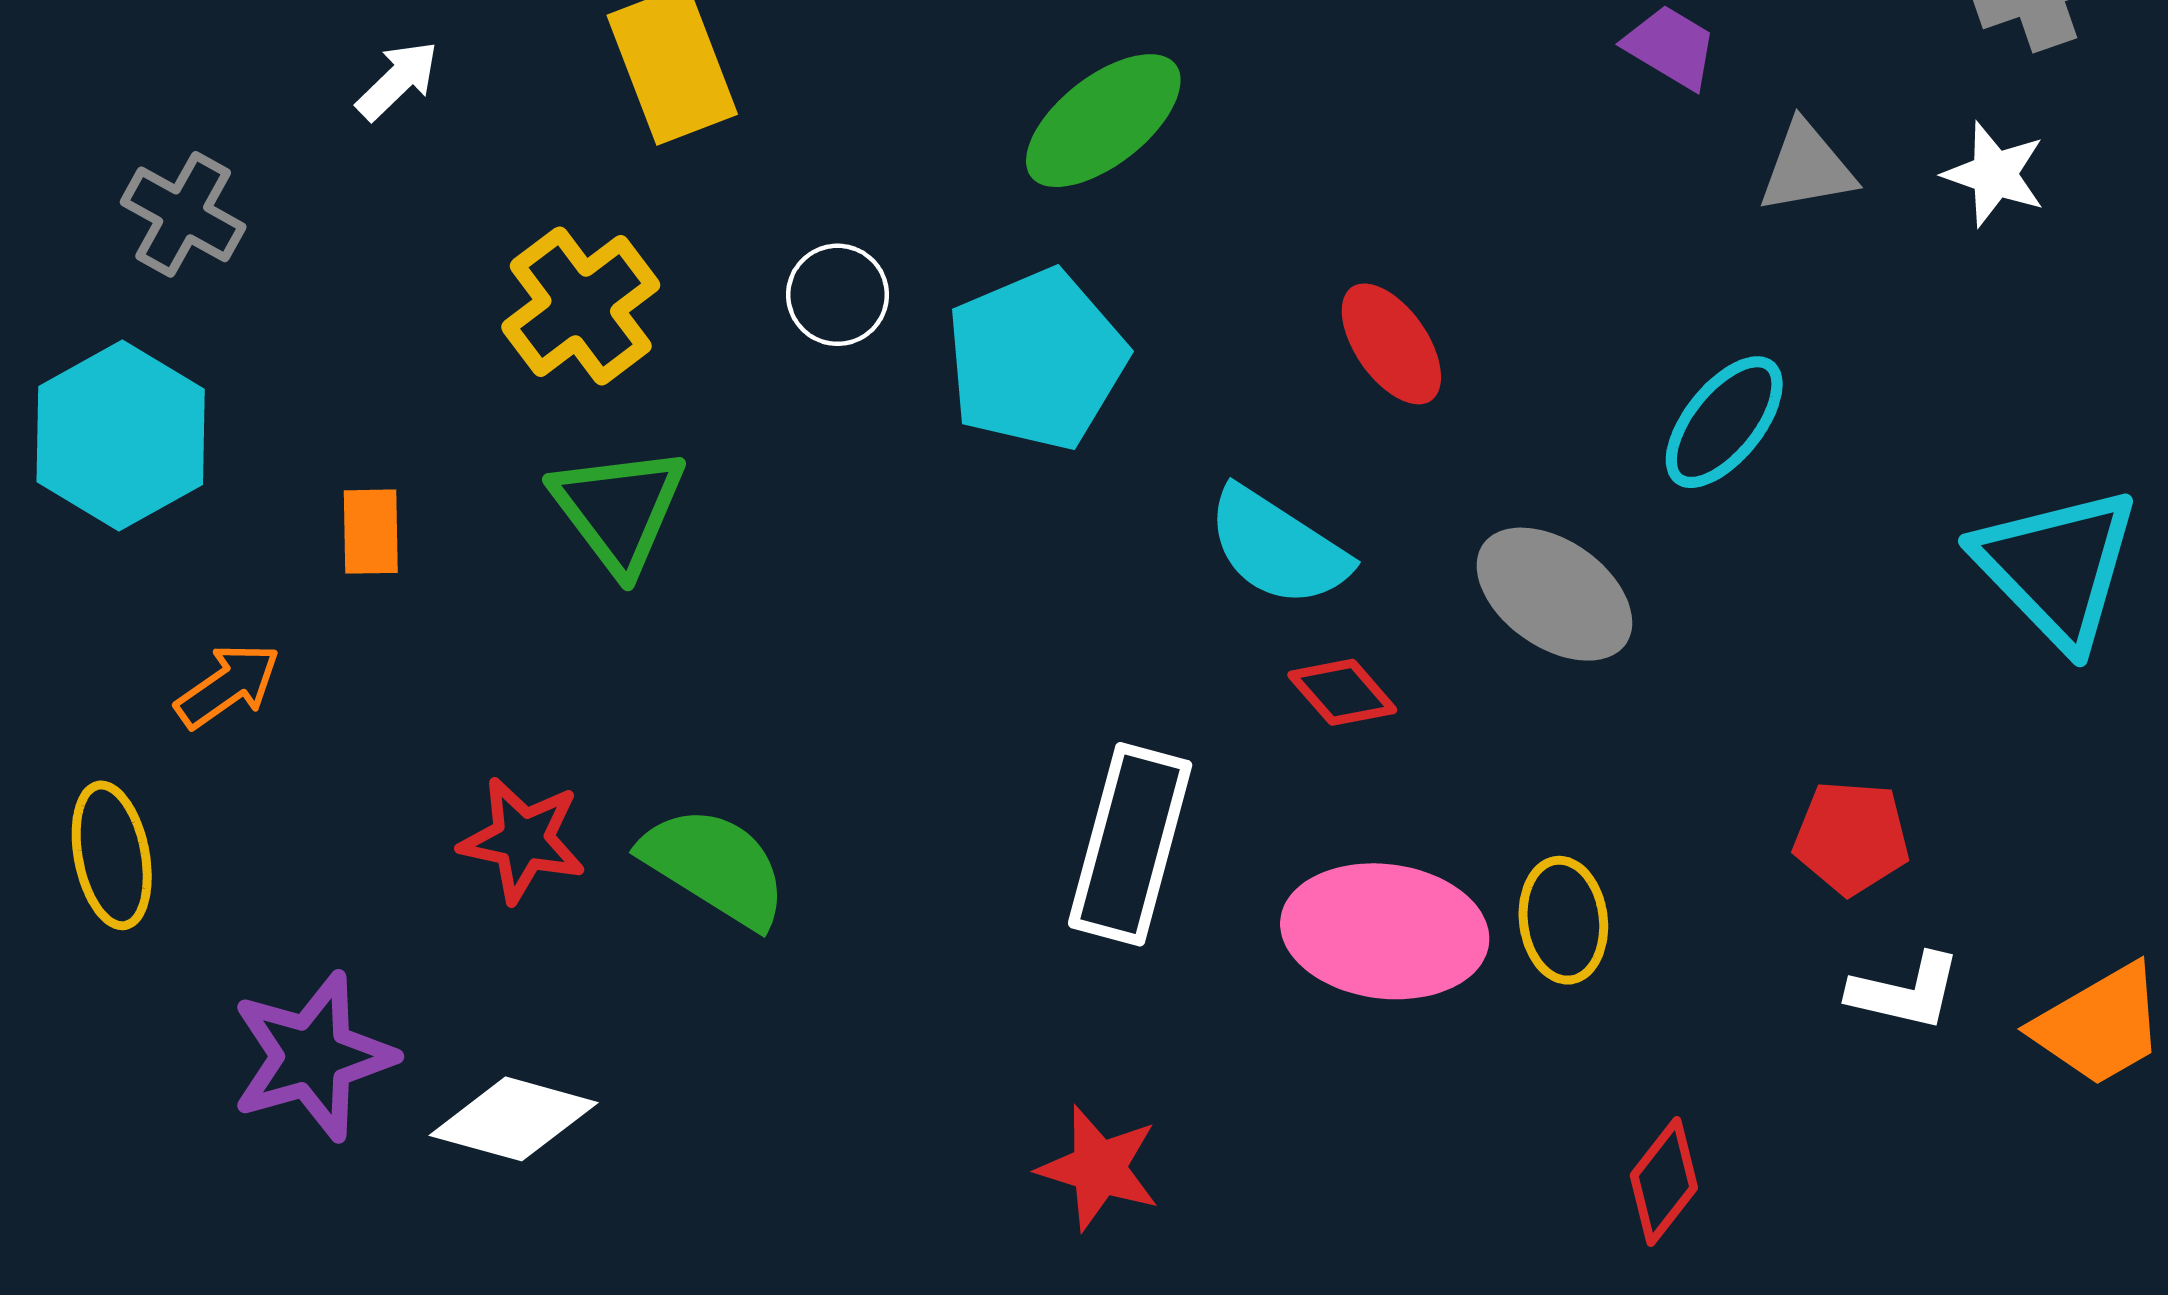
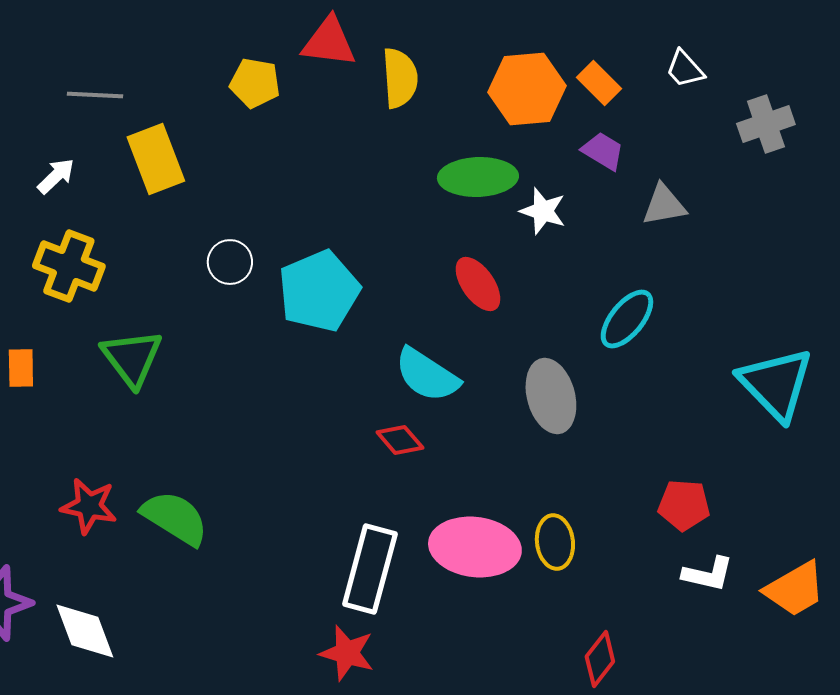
white arrow: (398, 80) -> (56, 176), moved
green ellipse: (1103, 121) -> (478, 177), moved, turned 36
white star: (1994, 174) -> (543, 211), moved
yellow cross: (581, 306) -> (69, 266), moved, turned -32
gray ellipse: (1554, 594) -> (551, 396), turned 40
red diamond: (1342, 692) -> (400, 440), moved
white rectangle: (1130, 844) -> (370, 569), moved
white diamond: (514, 1119) -> (85, 631), turned 54

